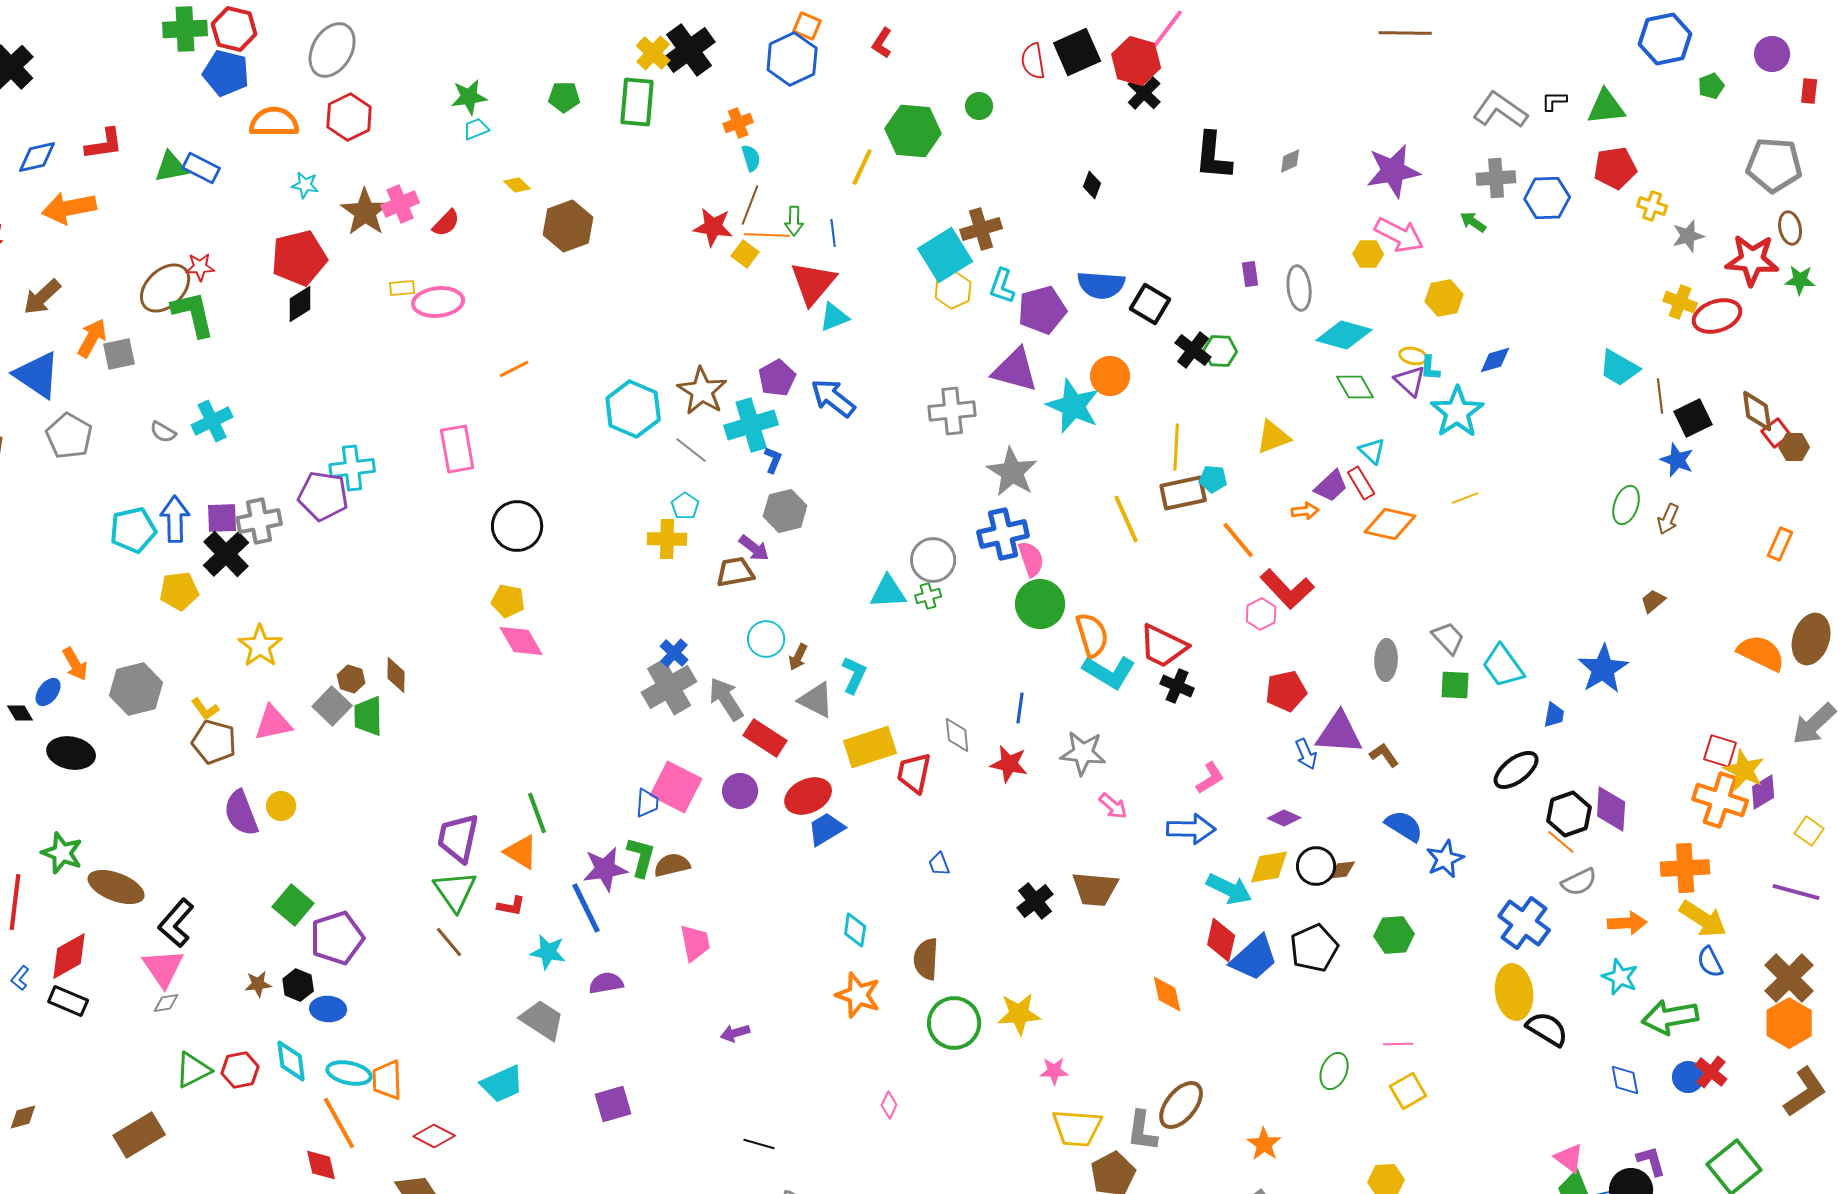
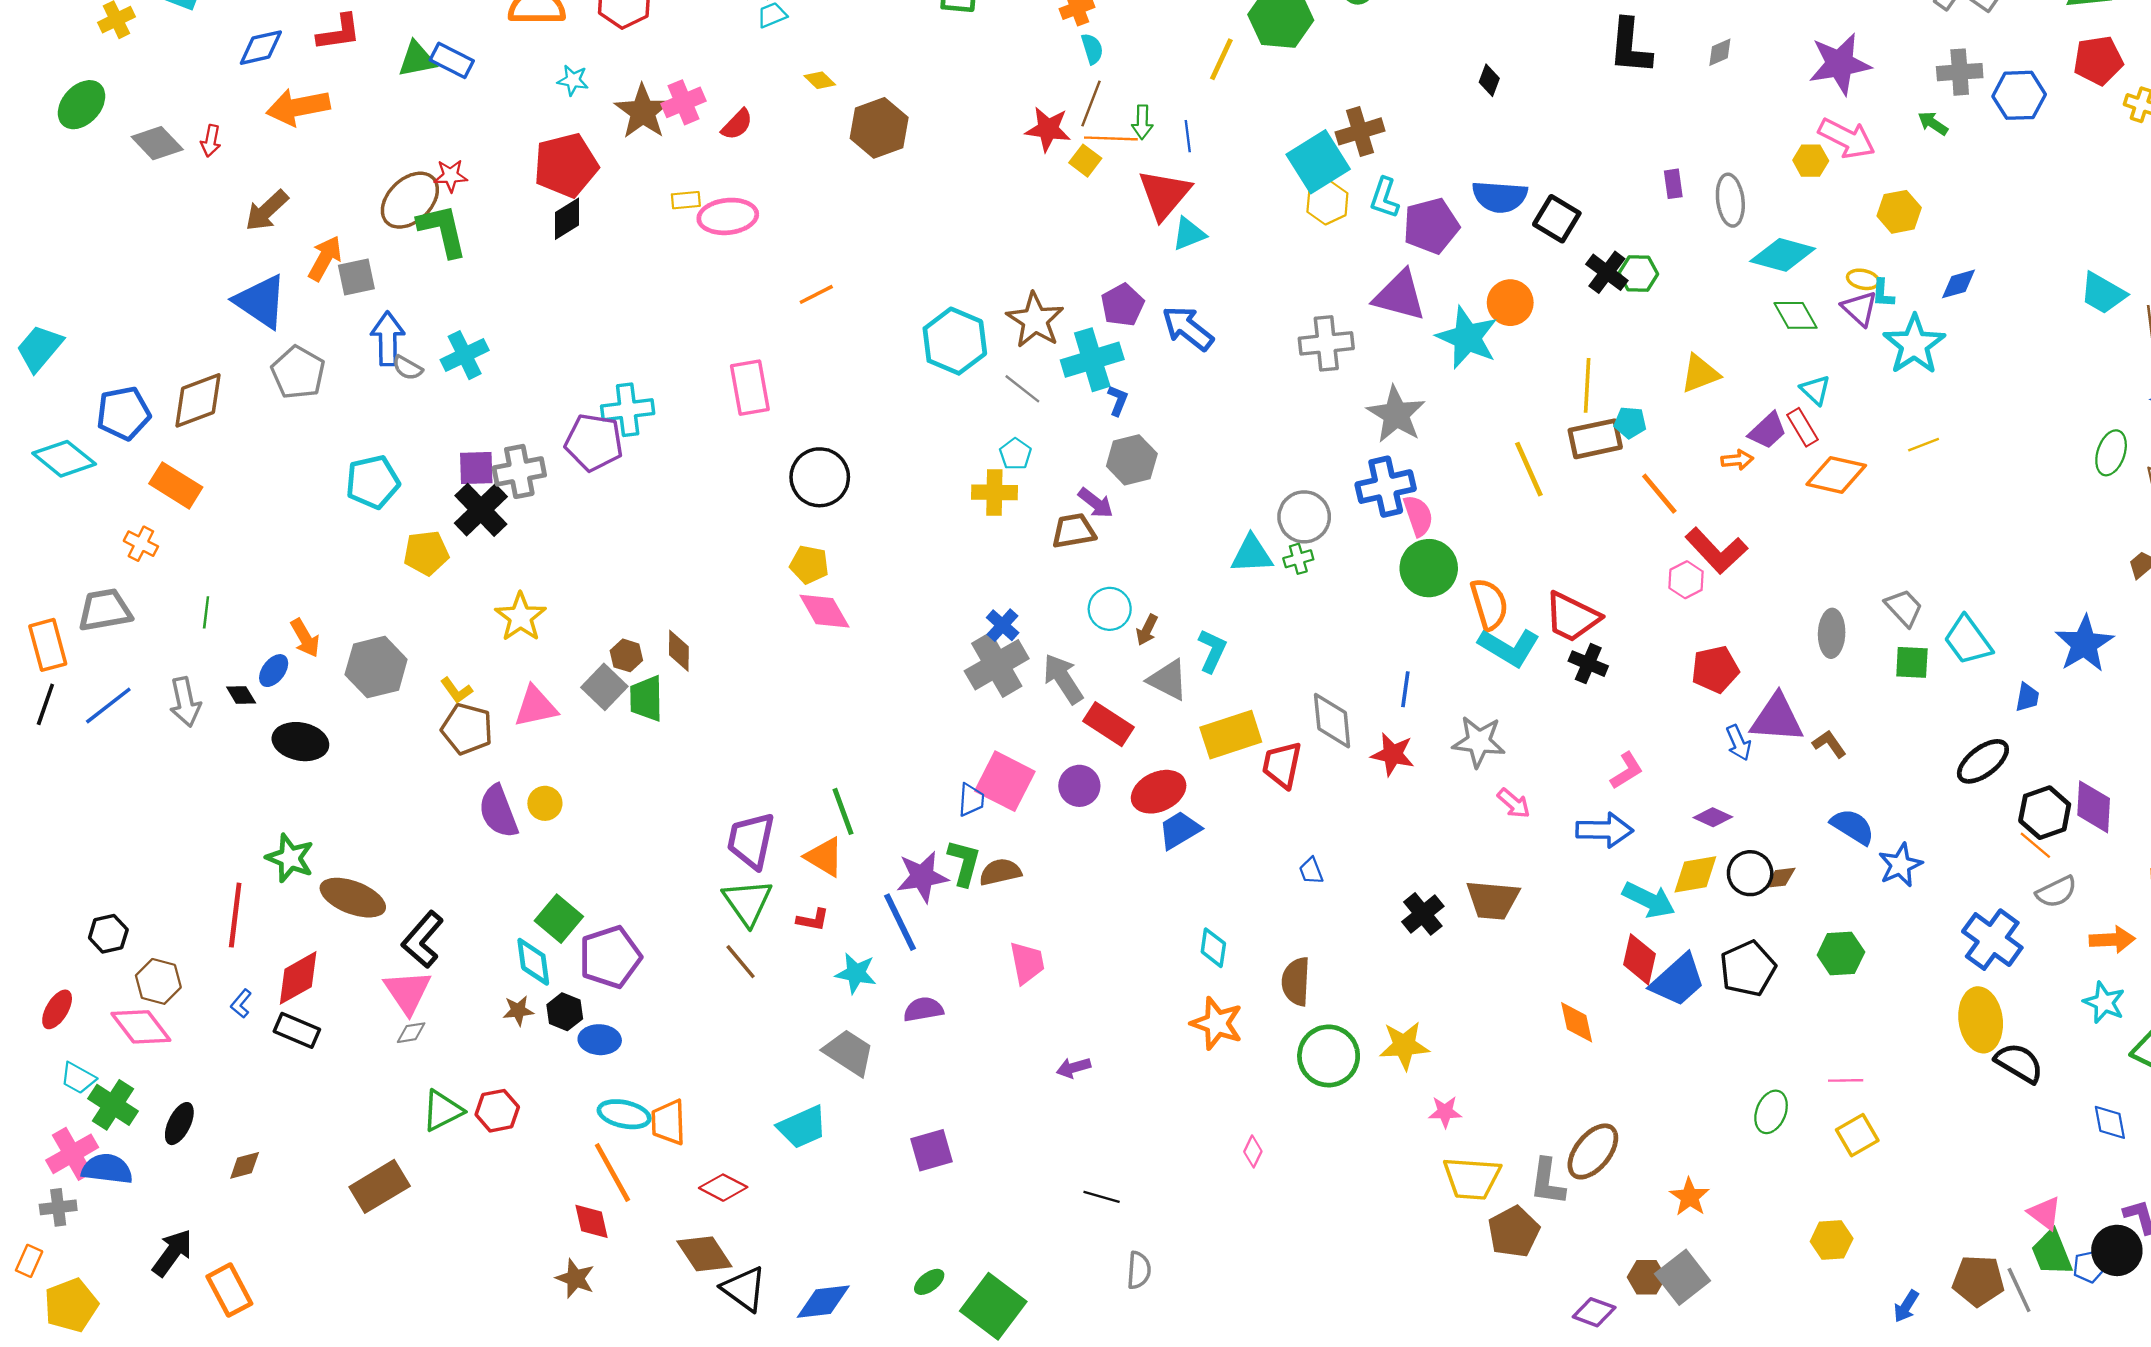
blue arrow: (175, 519) -> (388, 339), moved
gray diamond: (957, 735) -> (1332, 721), size x1.4
cyan diamond: (291, 1061) -> (533, 962), moved

